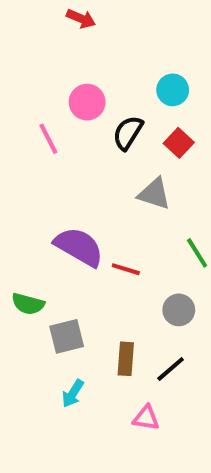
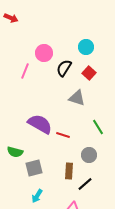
red arrow: (81, 19) -> (11, 18), moved
pink line: (48, 139) -> (25, 71), turned 49
brown rectangle: (126, 359) -> (69, 171), moved

